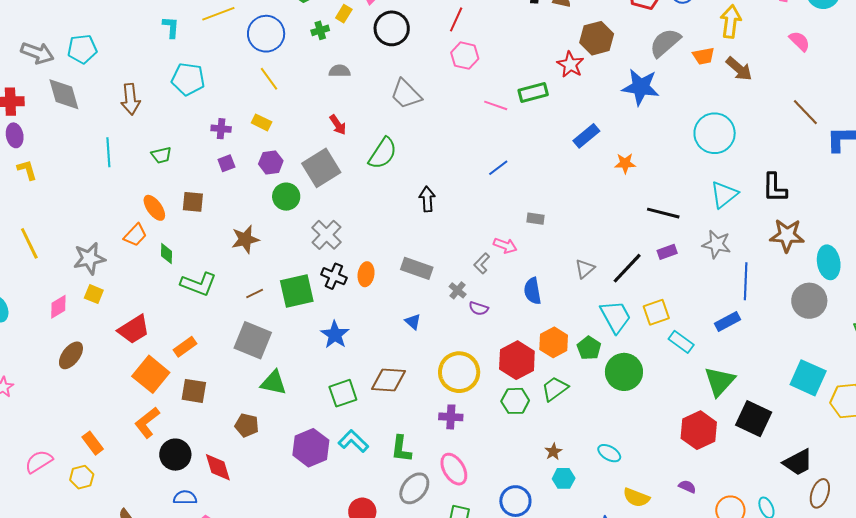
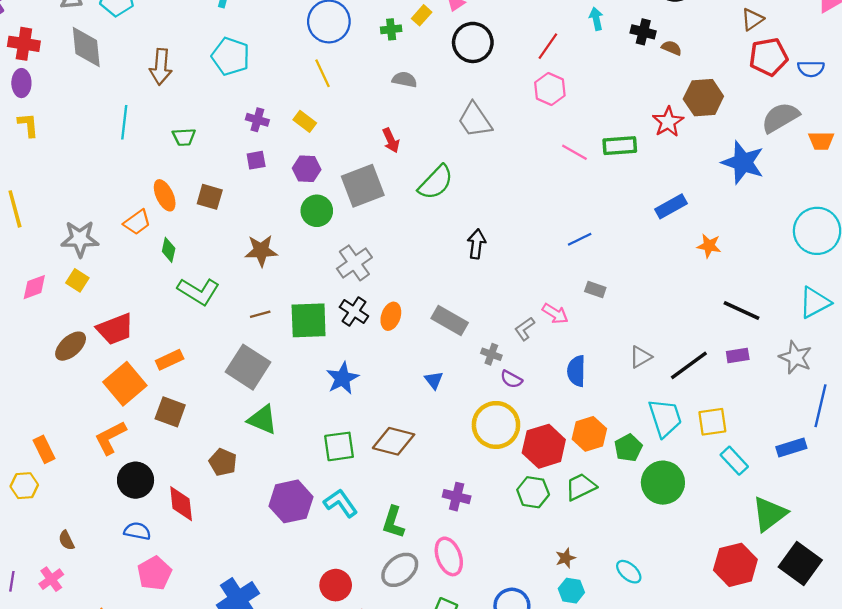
blue line: (498, 168) -> (580, 239), moved
gray cross: (458, 290) -> (491, 354), turned -30
brown ellipse: (71, 355) -> (71, 346), moved
yellow circle: (459, 372) -> (496, 425), moved

